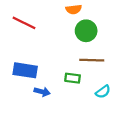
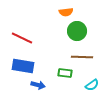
red line: (24, 23) -> (22, 38), moved

